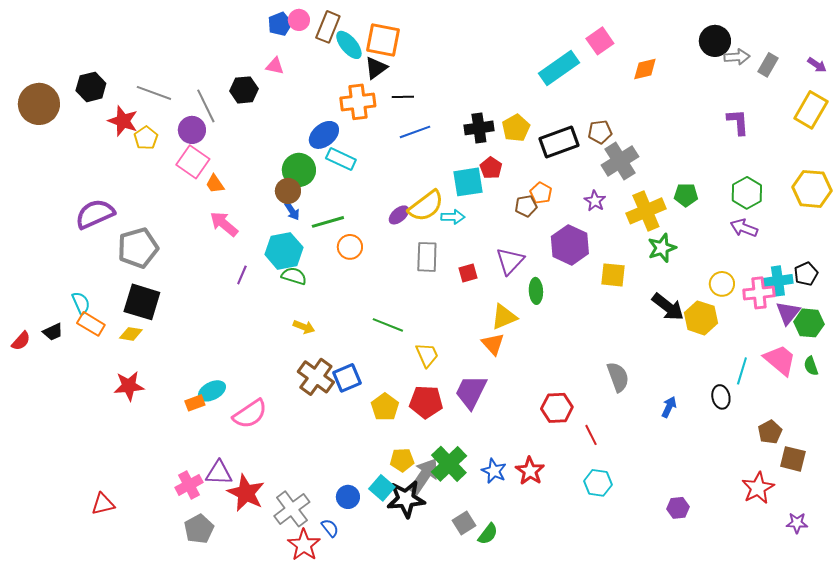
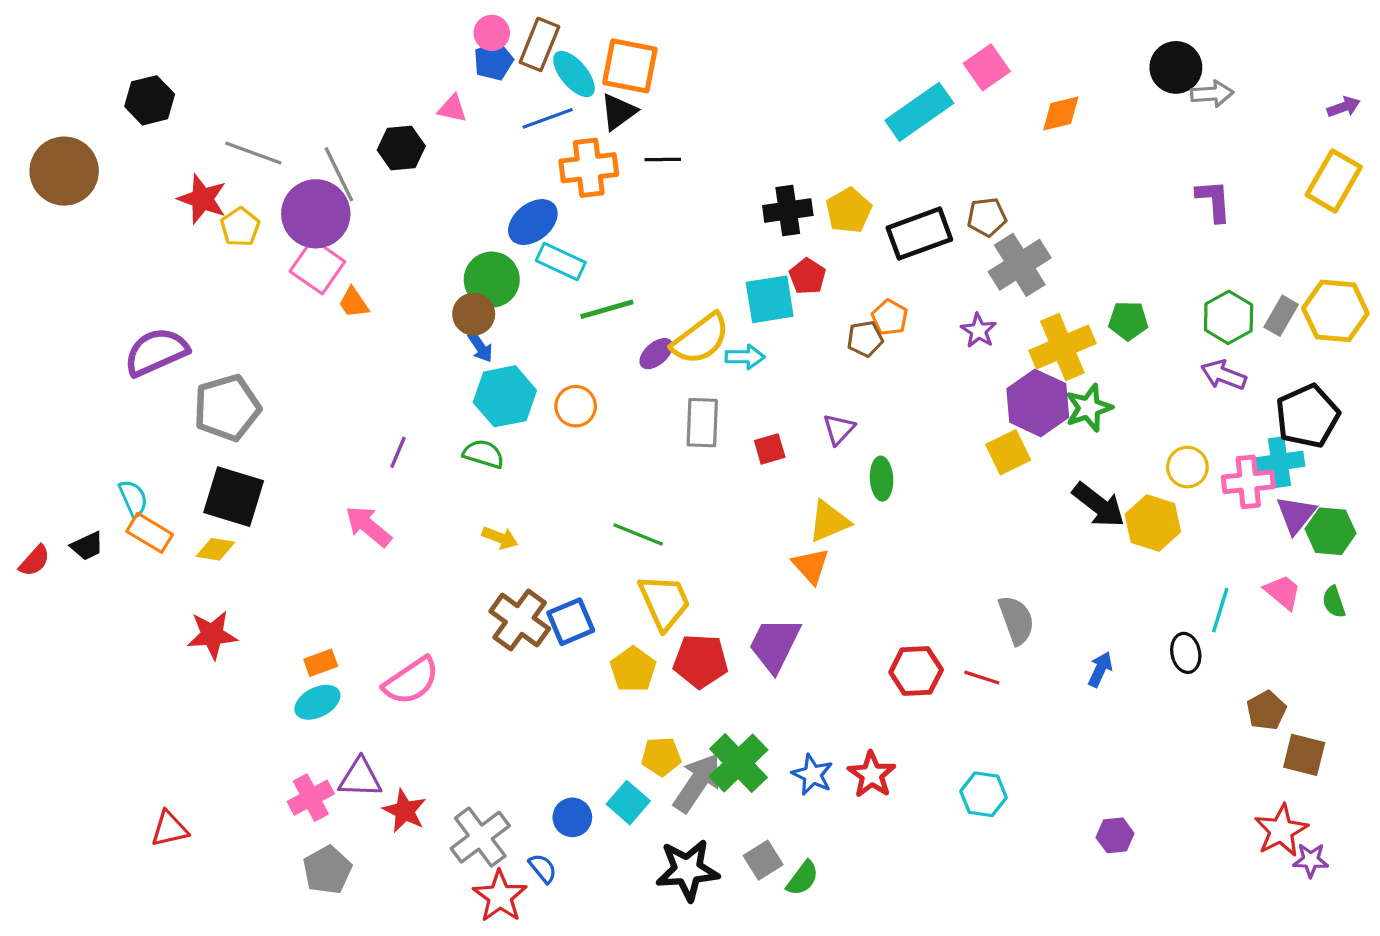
blue pentagon: (280, 24) -> (493, 61), moved
gray rectangle: (768, 65) -> (1281, 316), moved
purple arrow: (817, 65) -> (1344, 107), turned -54
black hexagon: (91, 87) -> (150, 100), moved
purple circle: (192, 130) -> (316, 214), size x1.5
blue line: (415, 132) -> (548, 118), moved
green line: (328, 222) -> (607, 309), moved
pink arrow: (224, 224) -> (368, 526), moved
purple hexagon: (570, 245) -> (1038, 403), moved
cyan hexagon: (284, 251) -> (505, 396), moved
purple triangle: (510, 261) -> (839, 429), size x0.7
black pentagon: (806, 274) -> (1307, 416), moved, size x1.6
yellow square: (613, 275) -> (1008, 452), turned -32
yellow trapezoid: (427, 355) -> (664, 602), moved, size x1.4
pink trapezoid: (780, 360) -> (1283, 592), size x0.7
cyan ellipse: (212, 391) -> (317, 702), moved
red line: (591, 435) -> (982, 678), moved, turned -45
red star: (758, 488) -> (1281, 831), moved
red star: (246, 493) -> (405, 811), size x0.7
black star: (406, 499) -> (687, 870), moved

